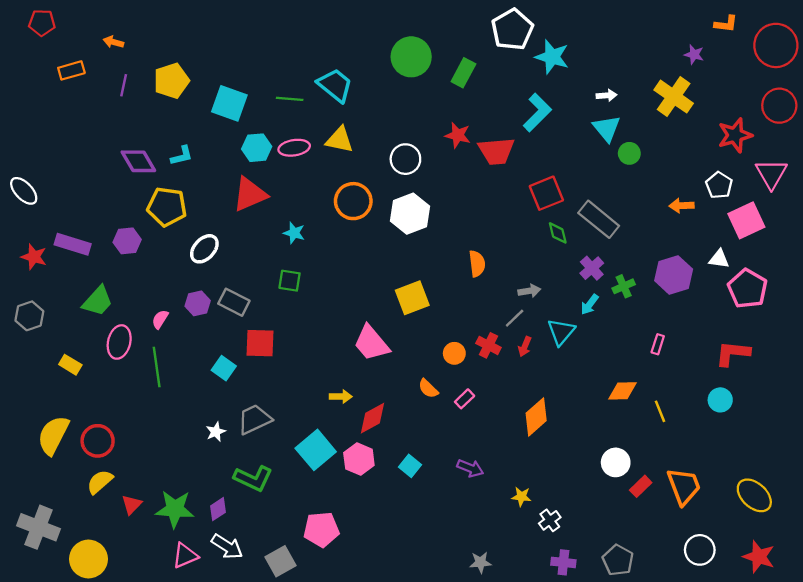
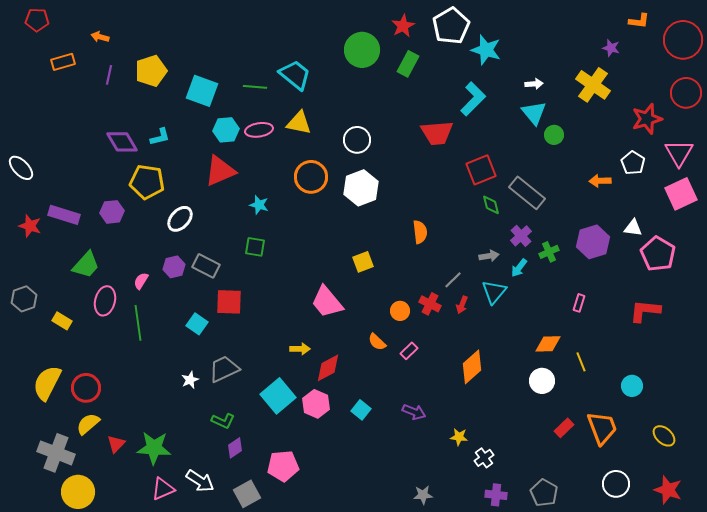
red star: (458, 135) -> (403, 26), moved, turned 30
pink square: (746, 220) -> (681, 194), moved
gray arrow: (529, 291) -> (489, 256), moved
yellow square: (412, 298) -> (363, 262), size x0.7
gray hexagon: (29, 316) -> (24, 299), moved
cyan circle: (720, 400) -> (632, 386), moved
white circle: (616, 462) -> (542, 381), moved
green L-shape: (253, 478) -> (223, 421), size x0.7
yellow ellipse: (754, 495) -> (664, 436), size x0.7
purple diamond: (218, 509) -> (235, 448), moved
gray cross: (38, 527) -> (56, 453), moved

